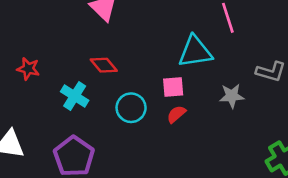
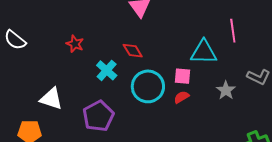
gray star: (232, 96) -> (226, 90), turned 30
cyan circle: (131, 108) -> (148, 86), size x1.4

